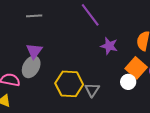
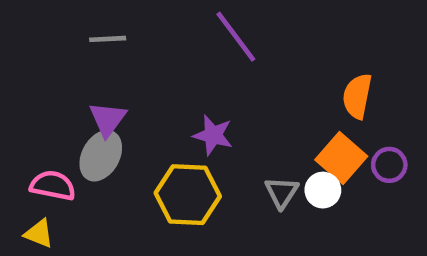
purple star: (109, 46) -> (213, 135), moved
gray triangle: (92, 90) -> (282, 192), moved

